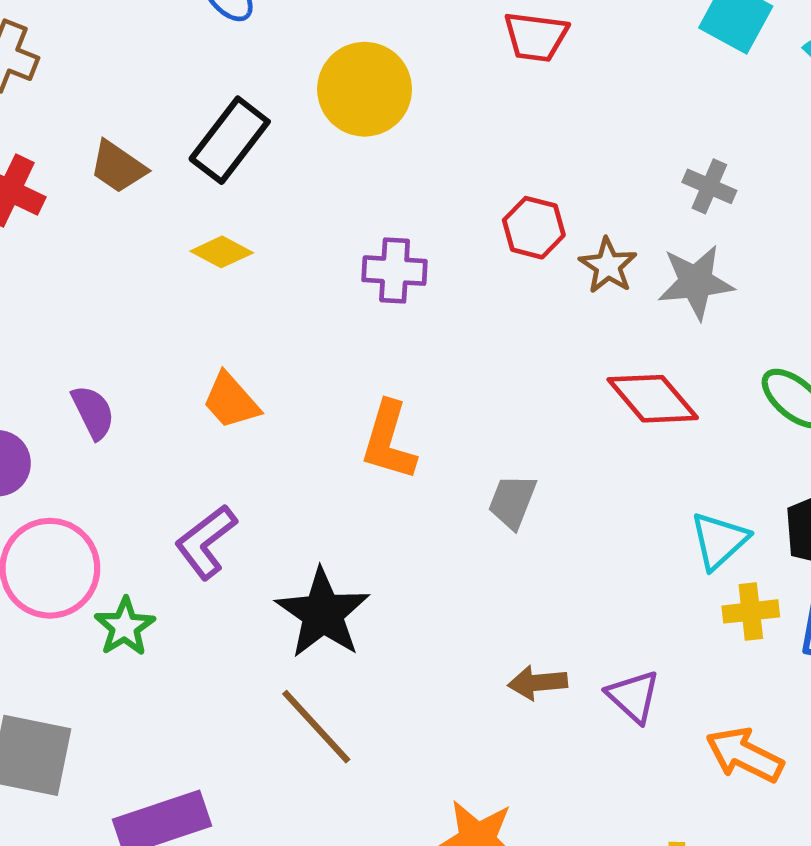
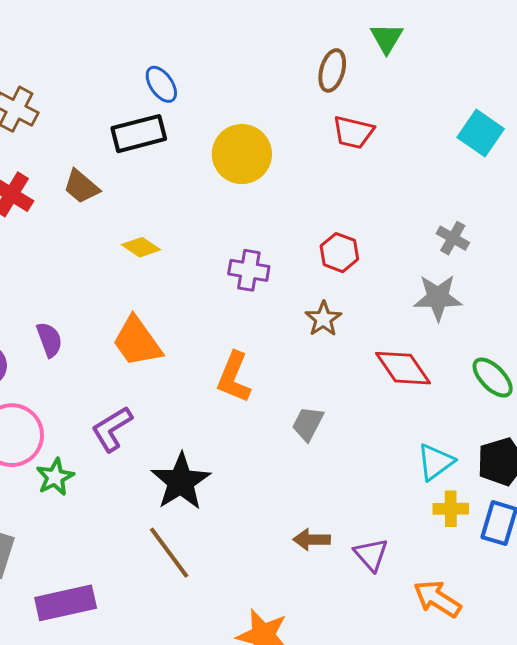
black rectangle: (230, 140) -> (139, 134), moved, turned 32
brown star: (608, 266) -> (323, 319), moved
orange trapezoid: (231, 401) -> (137, 342), size x1.4

